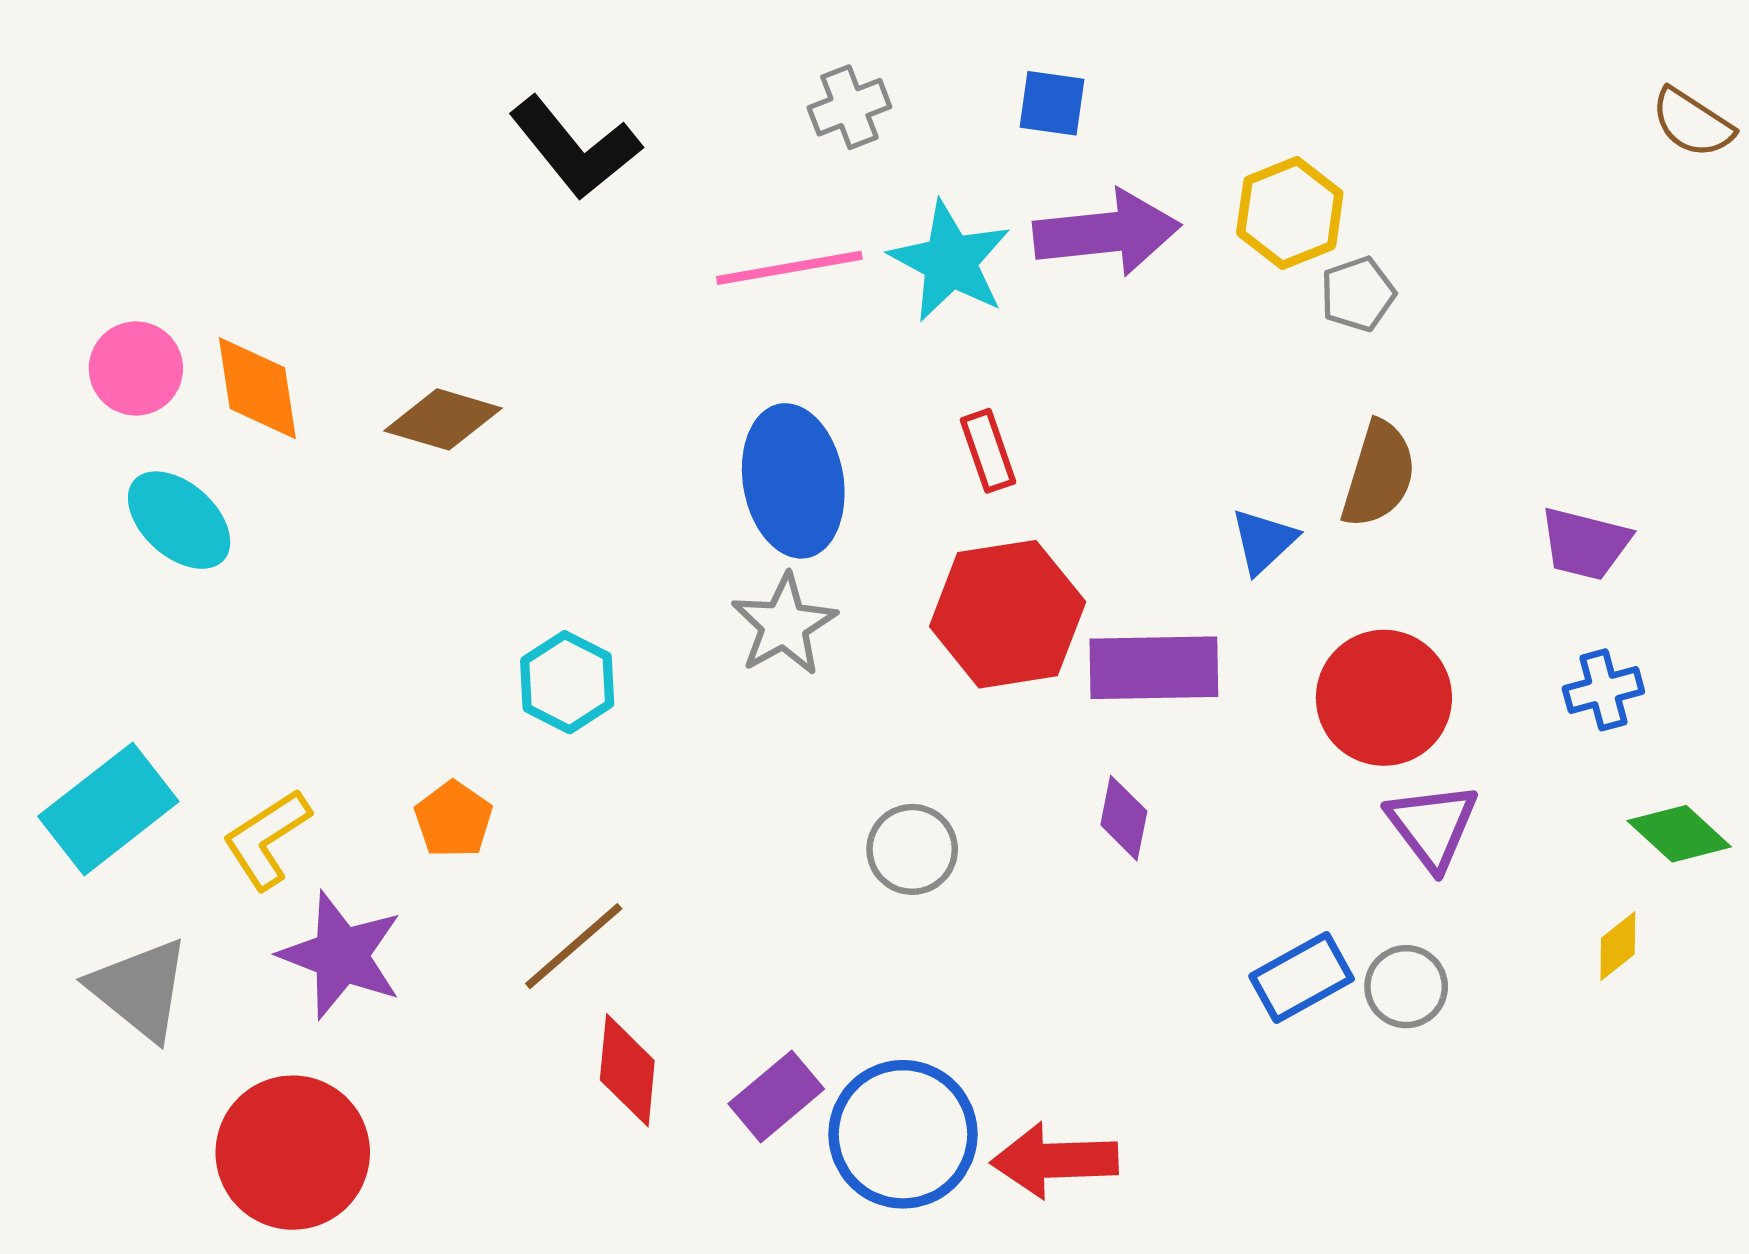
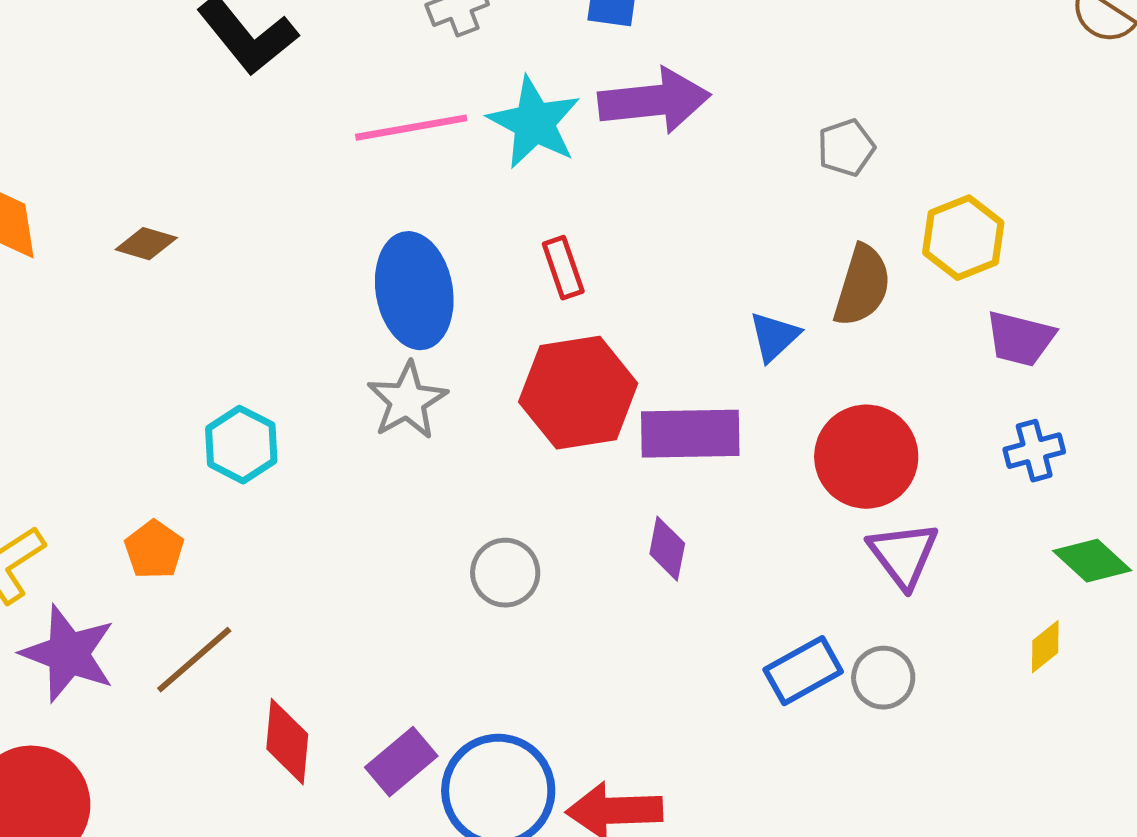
yellow hexagon: (1290, 213) -> (963, 238), moved
brown diamond: (443, 419) -> (146, 244), size x0.7
brown line: (574, 946) -> (194, 660), moved

